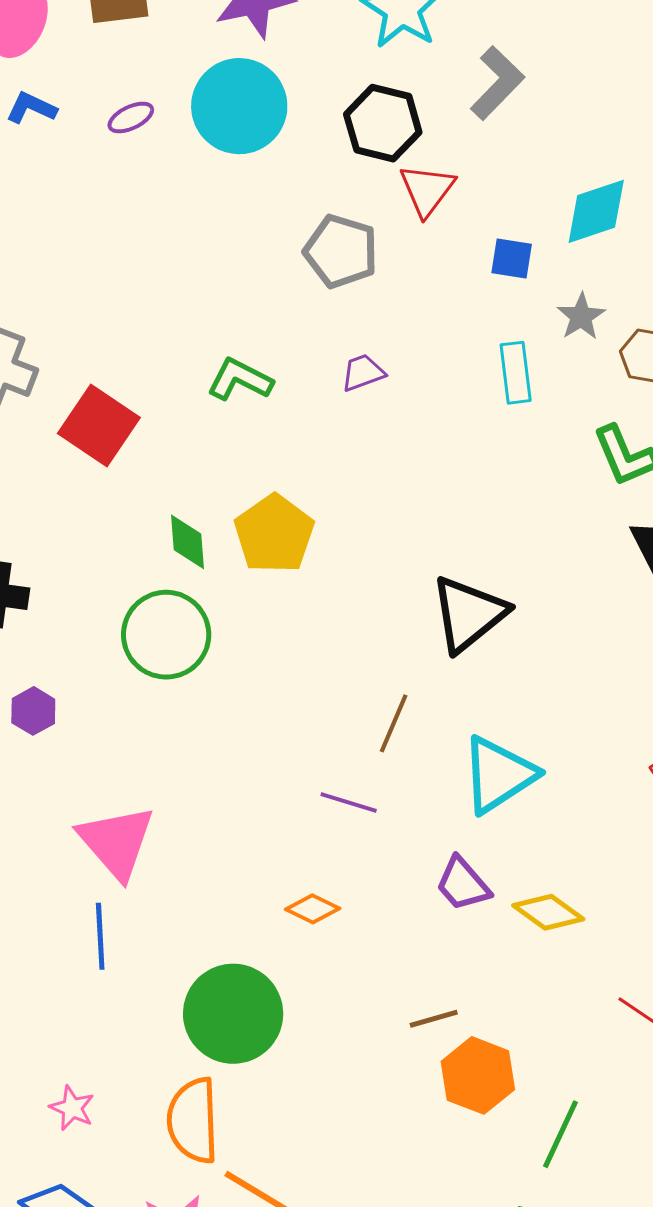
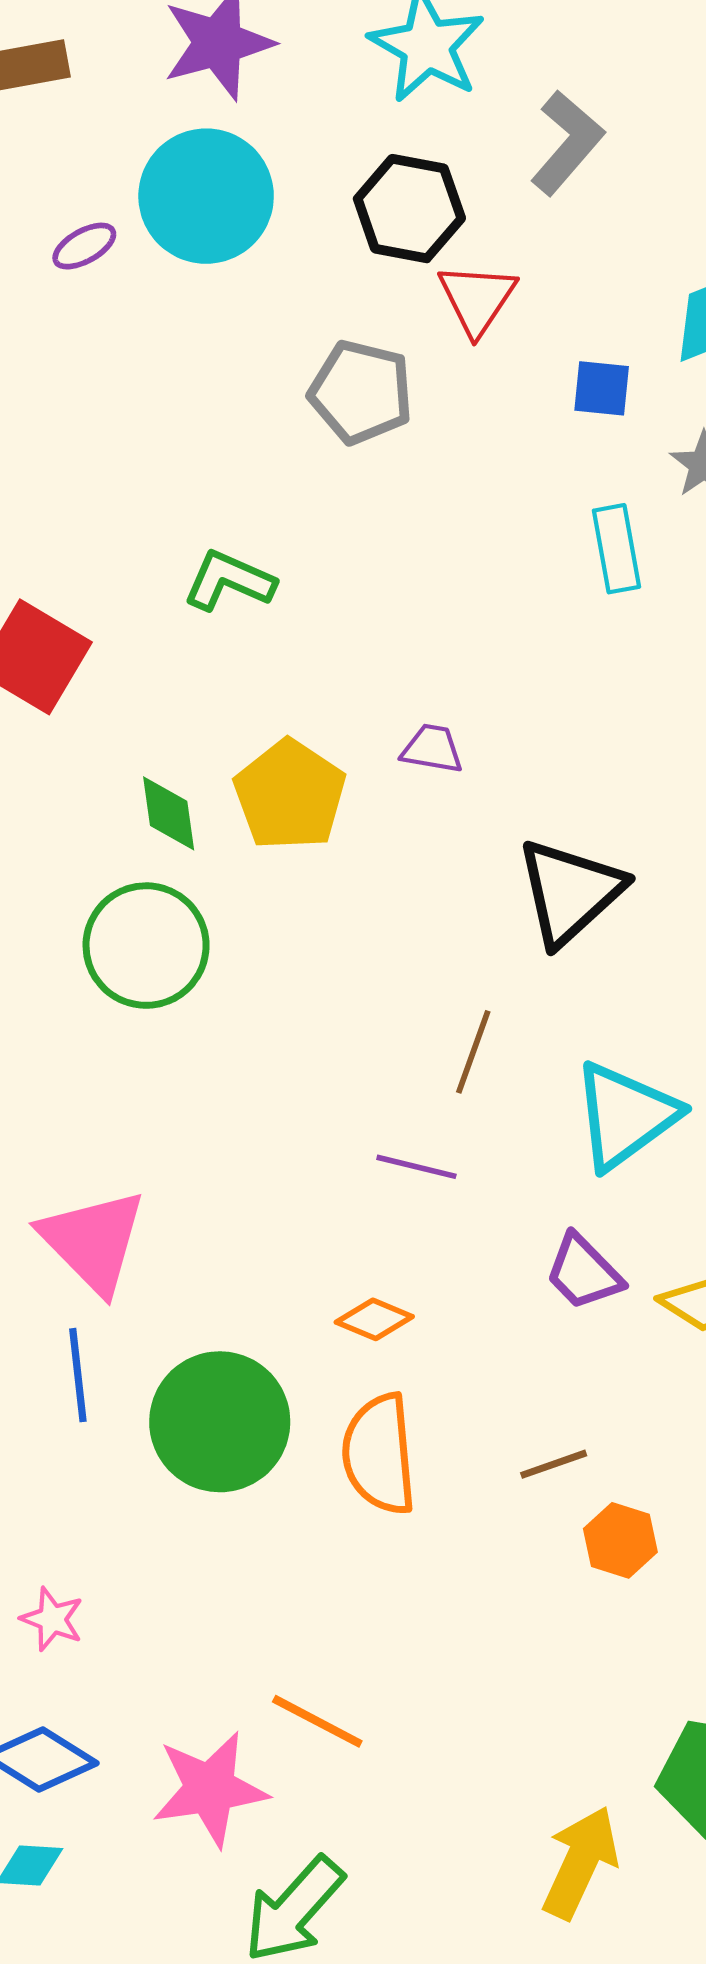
purple ellipse: (131, 118) -> (84, 246), moved
purple trapezoid: (363, 373) -> (432, 749), moved, turned 33
green circle: (233, 1014) -> (220, 1422), moved
orange hexagon: (478, 1075) -> (620, 1540), size x0.7
orange semicircle: (193, 1121) -> (379, 1454), moved

